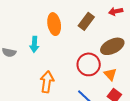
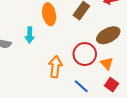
orange arrow: (47, 82) -> (55, 67), moved

